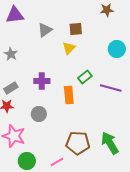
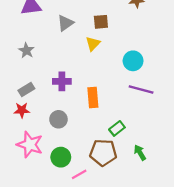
cyan circle: (117, 49) -> (133, 61), moved
green rectangle: (85, 77) -> (117, 128), moved
green arrow: (110, 143) -> (140, 153), size x0.6
green circle: (27, 161) -> (61, 157), moved

